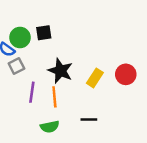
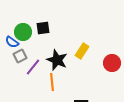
yellow rectangle: (95, 78) -> (82, 51), moved
purple line: (32, 92) -> (33, 67), moved, turned 30

